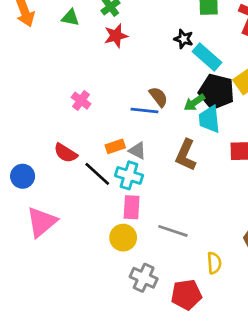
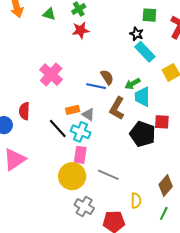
black star: (184, 39) -> (137, 34), moved
black pentagon: (216, 92) -> (143, 134), moved
pink cross: (81, 101) -> (51, 75), size x1.6
red semicircle: (66, 153) -> (24, 111), moved, turned 54
brown L-shape: (186, 155) -> (117, 108), moved
yellow circle: (123, 238) -> (72, 176), size x1.4

